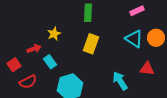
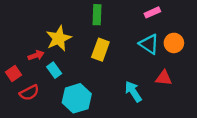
yellow star: (54, 34) -> (59, 38), size x1.6

